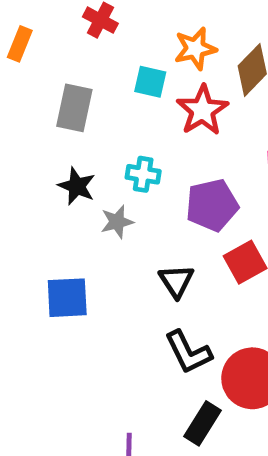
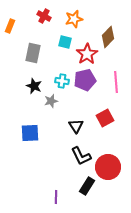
orange star: (195, 49) -> (74, 19), moved
purple pentagon: (212, 205) -> (85, 80), moved

